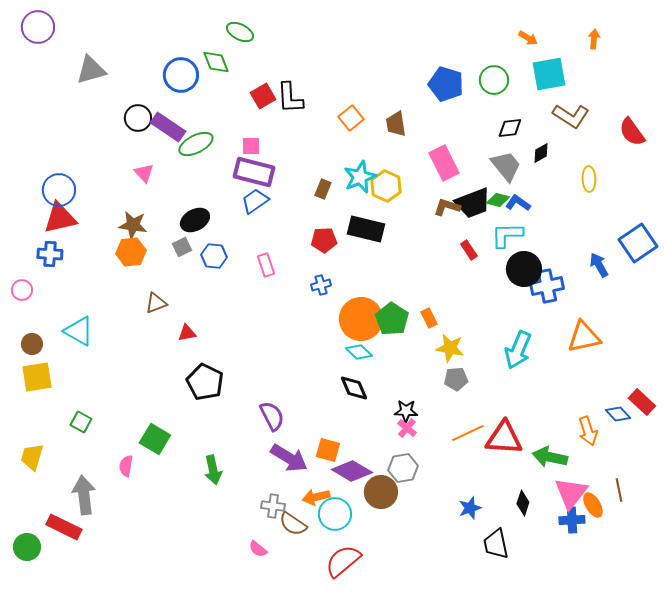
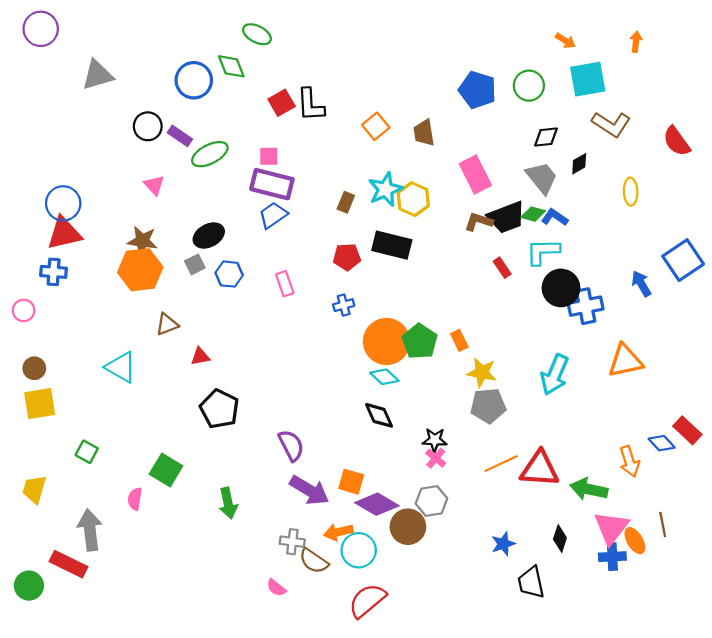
purple rectangle: (168, 127) -> (180, 136), size x0.7
orange hexagon: (131, 252) -> (140, 270), size x1.4
cyan triangle: (79, 331) -> (121, 367), moved
gray pentagon: (456, 379) -> (488, 406), size x1.4

